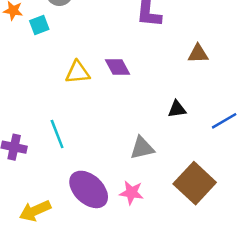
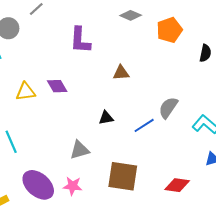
brown square: (195, 183) -> (123, 176), turned -32

